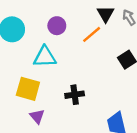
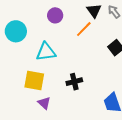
purple circle: (57, 26) -> (55, 15), moved

